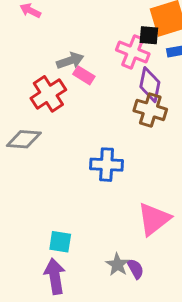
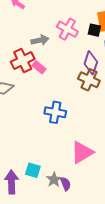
pink cross: (133, 52) -> (67, 29), moved
pink rectangle: (84, 75) -> (39, 67), moved
cyan square: (60, 242) -> (33, 170), moved

